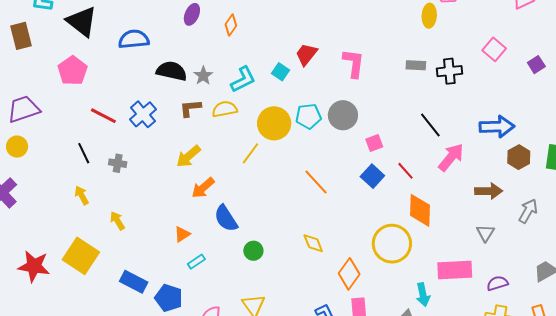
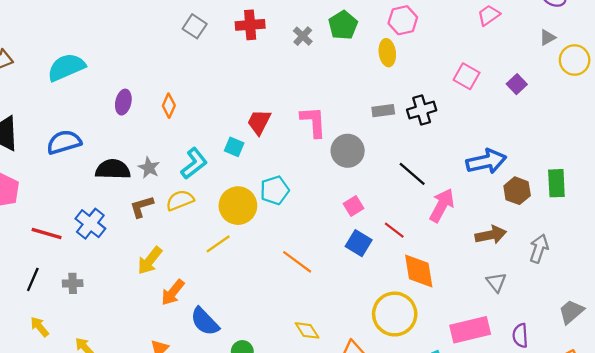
gray circle: (343, 115) -> (348, 151), moved
black line: (84, 153) -> (33, 279), turned 60
yellow line: (250, 153) -> (218, 244), turned 30
purple semicircle: (497, 283) -> (520, 335), turned -65

